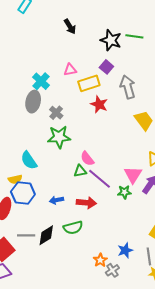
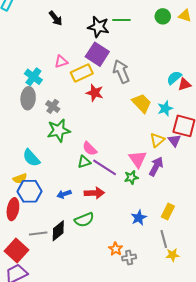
purple square: (106, 67) -> (97, 54), size x1.6
blue star: (125, 250) -> (139, 218), moved
gray cross: (112, 270) -> (129, 257), turned 32

